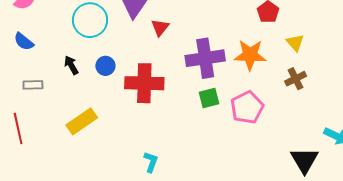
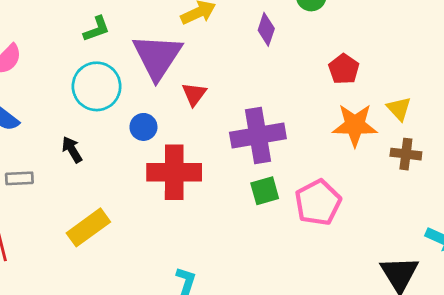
yellow triangle: (295, 43) -> (399, 109), moved
orange star: (250, 55) -> (355, 125), moved
blue circle: (105, 66) -> (143, 127), moved
brown cross: (296, 79) -> (406, 154), moved, turned 35

